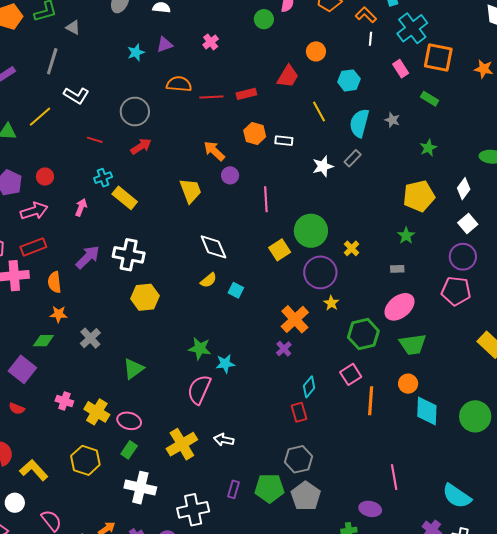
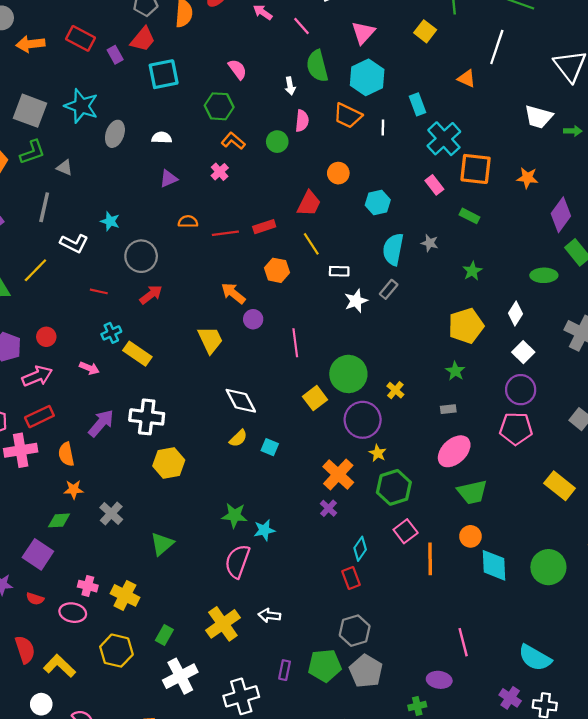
orange L-shape: (366, 15) -> (233, 141), moved
white line: (371, 39) -> (383, 127), moved
cyan star: (136, 52) -> (110, 221), moved, turned -30
orange semicircle: (179, 84) -> (188, 222), size x0.7
yellow line: (319, 111) -> (311, 244), moved
white rectangle: (284, 141) -> (339, 271), moved
pink arrow: (81, 207) -> (89, 368), turned 96
green hexagon: (363, 334) -> (394, 487), moved
pink ellipse: (129, 421) -> (73, 613), moved
white cross: (140, 488) -> (180, 676), turned -36

